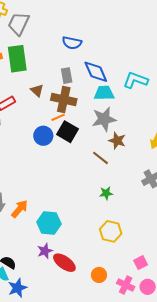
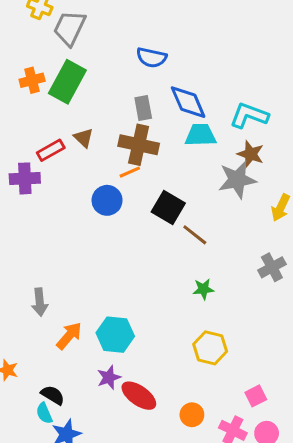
green rectangle: (17, 59) -> (67, 82), turned 36
brown triangle: (37, 90) -> (83, 138), moved
gray star: (104, 119) -> (237, 180), moved
black square: (67, 132) -> (168, 208), moved
brown star: (117, 141) -> (251, 154), moved
orange arrow: (19, 209) -> (69, 336), moved

